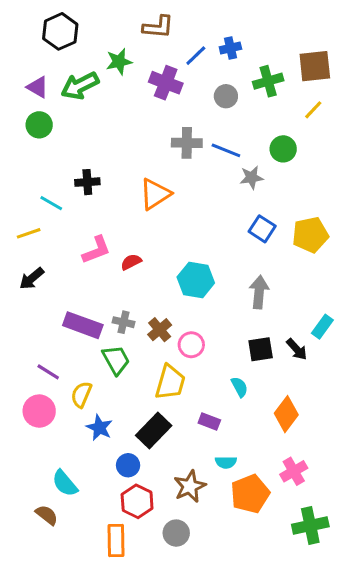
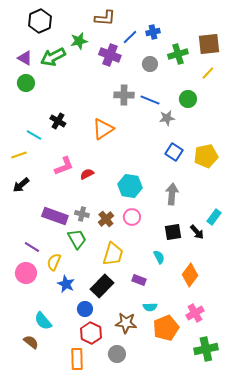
black cross: (87, 182) -> (58, 121), turned 35
pink circle: (191, 345) -> (132, 217), moved
brown star: (190, 486) -> (126, 323), turned 30

